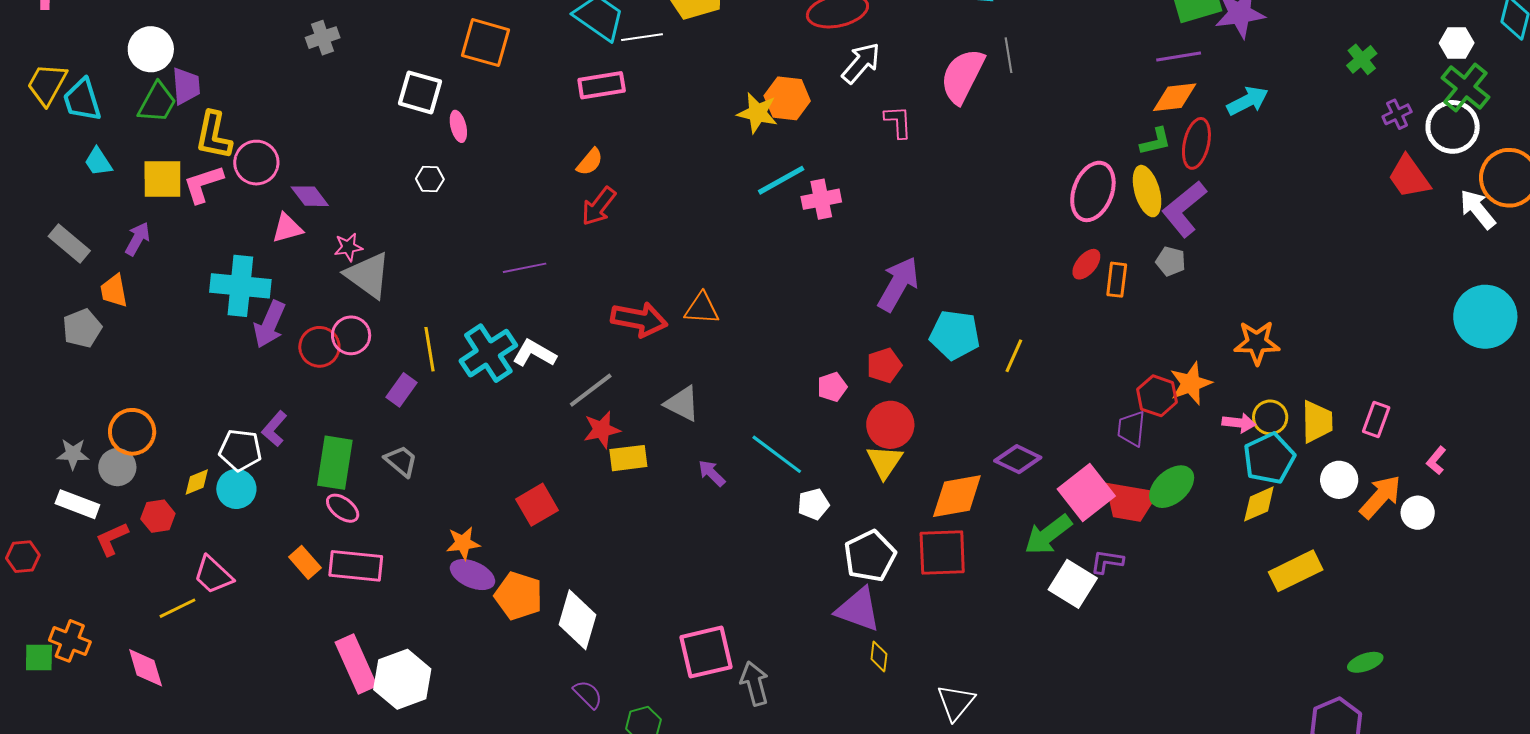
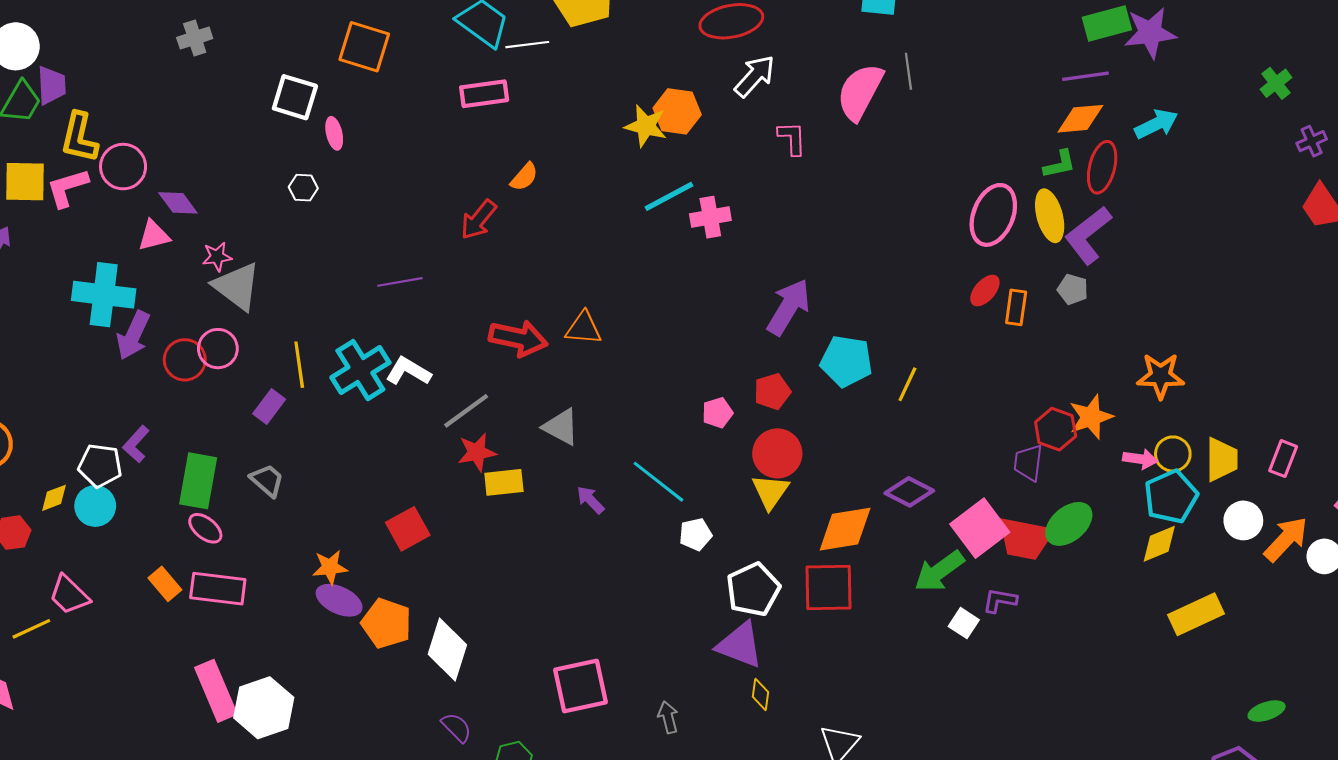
orange semicircle: (590, 162) -> (524, 177), moved
white square: (1073, 584) -> (964, 623), size x0.6
gray arrow: (755, 683) -> (668, 717), moved, size x0.7

